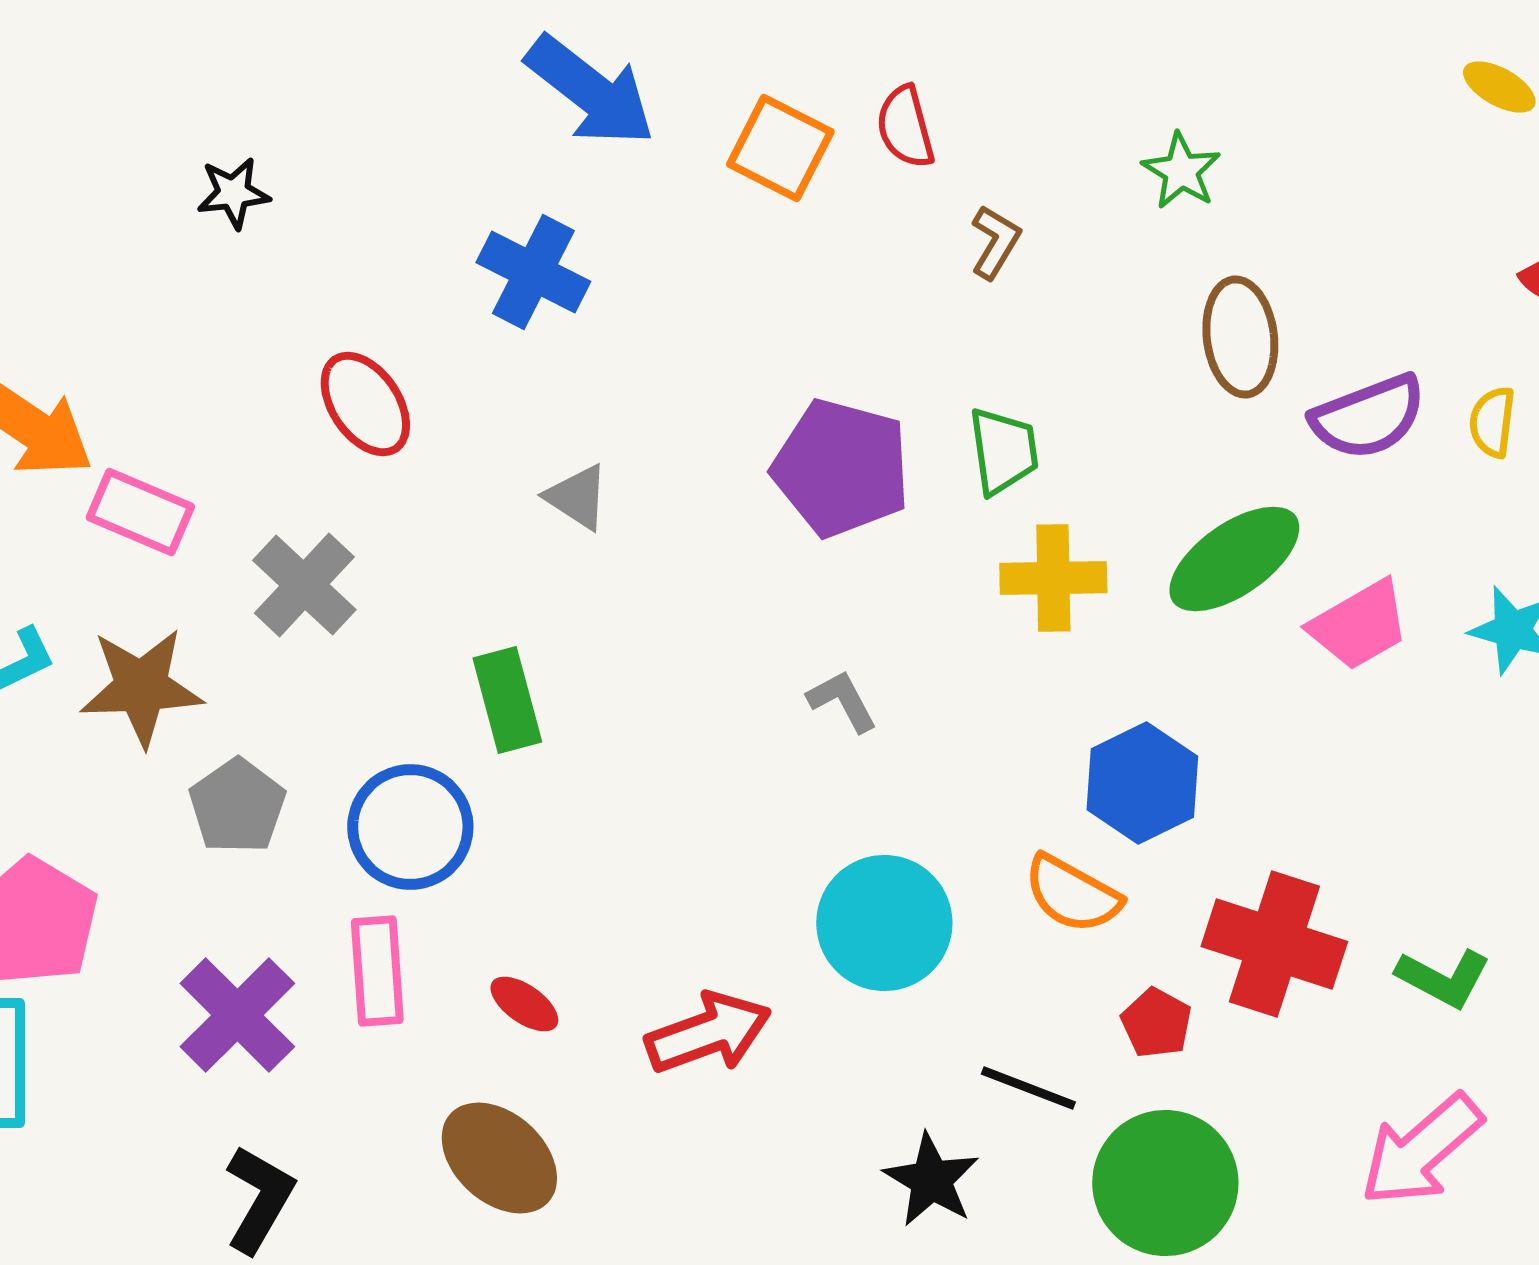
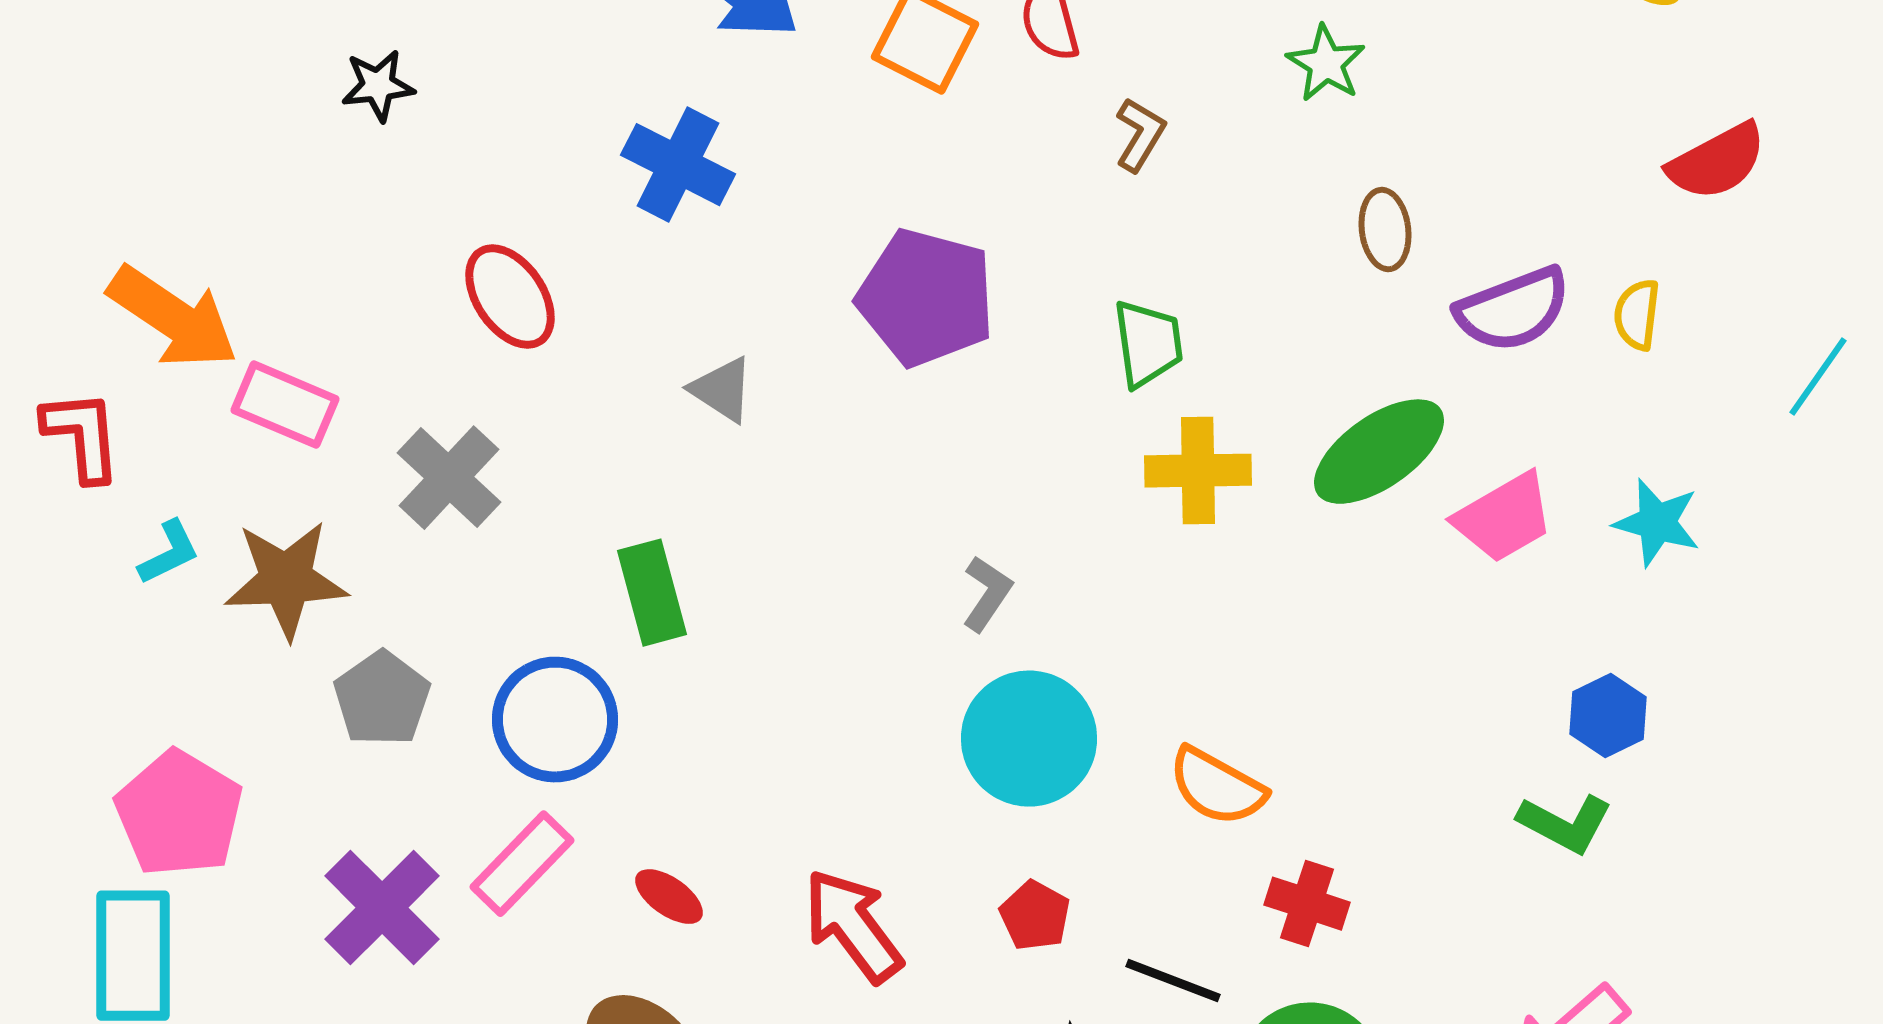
brown ellipse: (1240, 337) -> (1385, 230), size x0.7
purple pentagon: (841, 468) -> (926, 298), moved
gray L-shape: (842, 701) -> (987, 594), turned 62
blue hexagon: (1142, 783) -> (1608, 716), moved, size x0.7
cyan circle: (884, 923) -> (1029, 739), moved
red cross: (1274, 944) -> (1307, 904), moved, size x0.6
pink rectangle: (377, 971) -> (522, 864), turned 48
green L-shape: (1443, 978) -> (1565, 824), moved
red pentagon: (1156, 1023) -> (1035, 916), moved
red arrow: (708, 1033) -> (853, 926), turned -107

